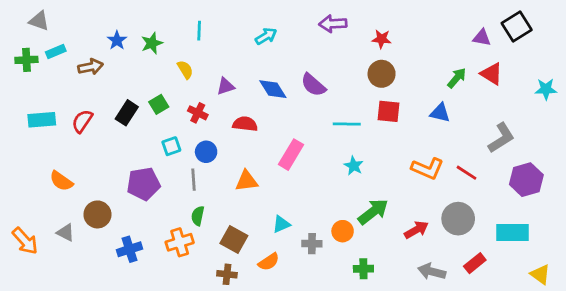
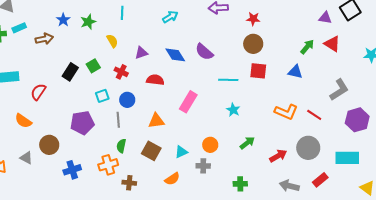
red semicircle: (82, 121) -> (38, 92), moved
green arrow: (373, 212) -> (247, 143), size x0.7
orange circle: (343, 231) -> (210, 145), moved
brown square: (234, 240) -> (151, 151), moved
brown cross: (227, 274) -> (129, 183), moved

